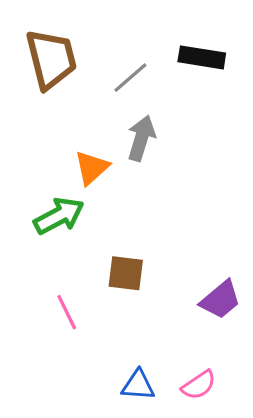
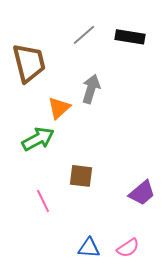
brown trapezoid: (51, 59) -> (29, 63), moved
gray line: (130, 78) -> (84, 35), moved

